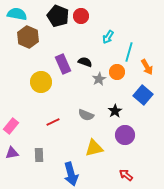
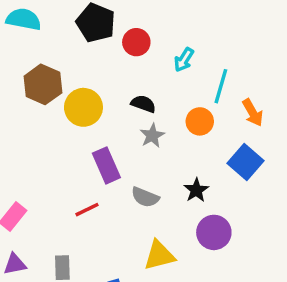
red circle: (81, 16) -> (136, 42), moved
brown hexagon: (28, 37) -> (43, 84), moved
purple rectangle: (63, 64) -> (106, 165), moved
gray star: (99, 79) -> (152, 136), moved
yellow circle: (41, 82) -> (83, 107), moved

